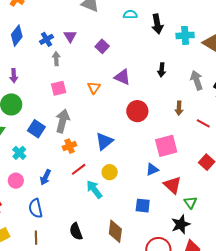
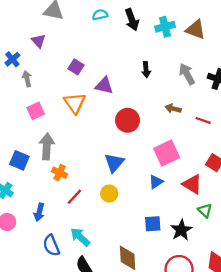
purple triangle: (70, 36) -> (38, 41), moved
purple square: (102, 46) -> (76, 67), moved
orange triangle: (94, 88) -> (75, 103), size x1.5
brown arrow: (179, 108) -> (173, 109), turned 112
blue triangle: (104, 141) -> (114, 163), moved
orange cross: (69, 146) -> (60, 173), turned -32
red triangle: (172, 185) -> (192, 184), moved
cyan arrow: (94, 189) -> (80, 237), moved
blue semicircle: (36, 208) -> (51, 245), moved
black star: (181, 224) -> (181, 230), moved

